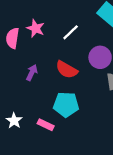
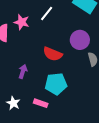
white line: (71, 32) -> (47, 13), moved
purple arrow: (32, 73) -> (23, 71), moved

